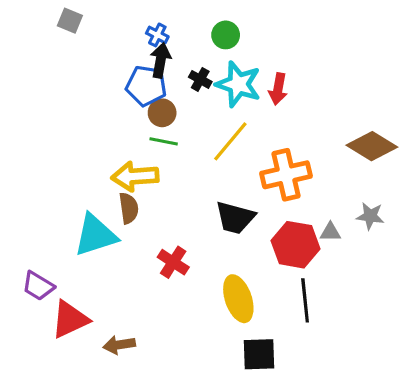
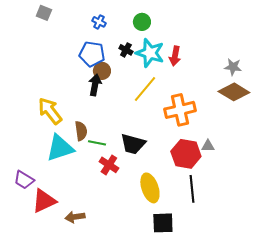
black arrow: (160, 60) -> (95, 85), moved
green line: (164, 141) -> (97, 143), moved
yellow arrow: (135, 176) -> (50, 111), moved, turned 56
gray star: (370, 216) -> (233, 67), moved
black trapezoid: (235, 218) -> (133, 144), moved

